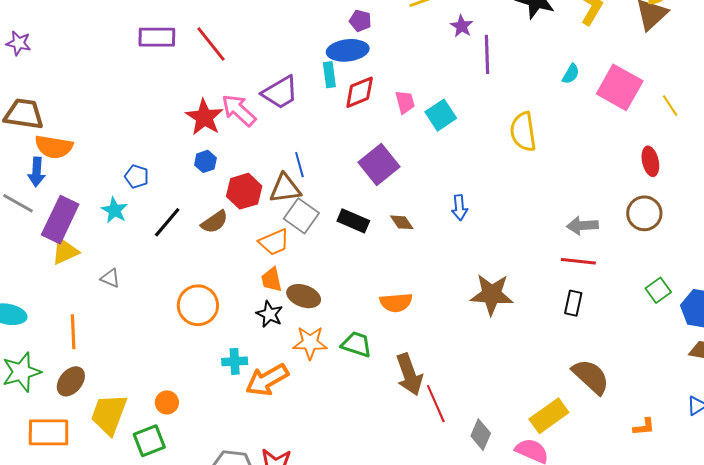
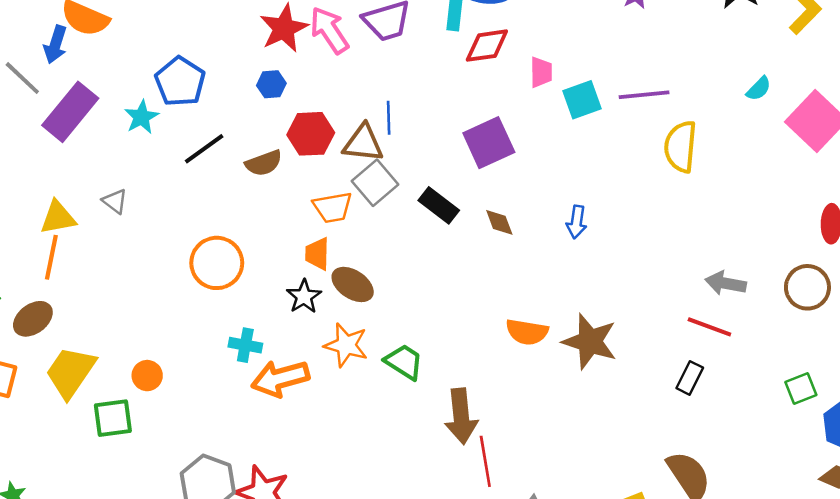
purple line: (487, 54) -> (644, 95), moved, turned 72
blue pentagon: (137, 176) -> (180, 82), size x1.6
yellow triangle: (65, 251) -> (58, 217), moved
orange semicircle: (396, 302) -> (527, 332), moved

